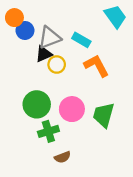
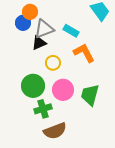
orange circle: (14, 18) -> (30, 12), moved
yellow circle: (57, 65) -> (53, 63), moved
brown semicircle: (63, 157) -> (55, 131), size x1.6

